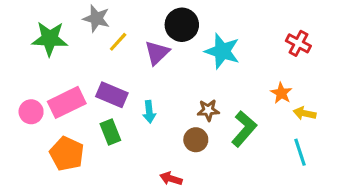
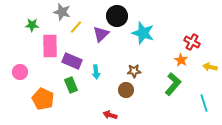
green star: (50, 39) -> (32, 25), size x0.6
red cross: (298, 43) -> (192, 42), moved
pink rectangle: (67, 102) -> (50, 46), moved, turned -65
yellow arrow: (305, 113) -> (210, 67), moved
green L-shape: (244, 129) -> (173, 84), moved
cyan line: (300, 152) -> (204, 103), moved

